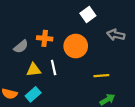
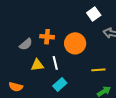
white square: (88, 15) -> (94, 14), moved
cyan rectangle: (33, 94) -> (60, 85), moved

